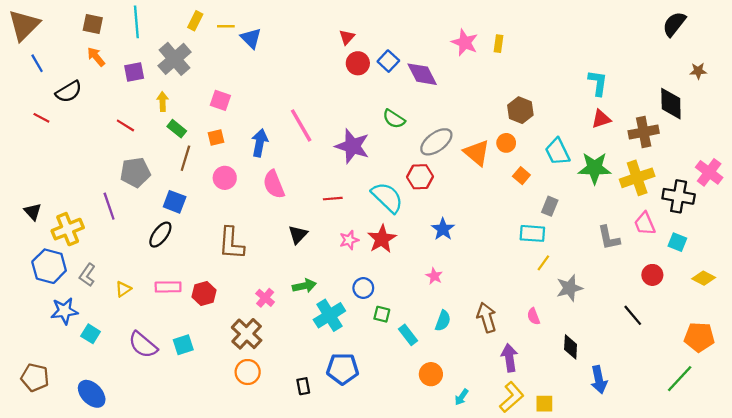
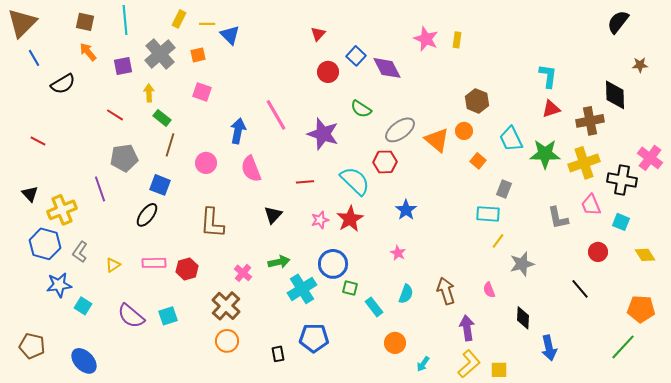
red circle: (358, 63) -> (328, 72), moved
red line: (41, 118) -> (38, 141), moved
orange square: (216, 137) -> (198, 55), moved
yellow diamond: (704, 278) -> (645, 255), turned 30
blue circle: (363, 288) -> (333, 264), size x1.5

